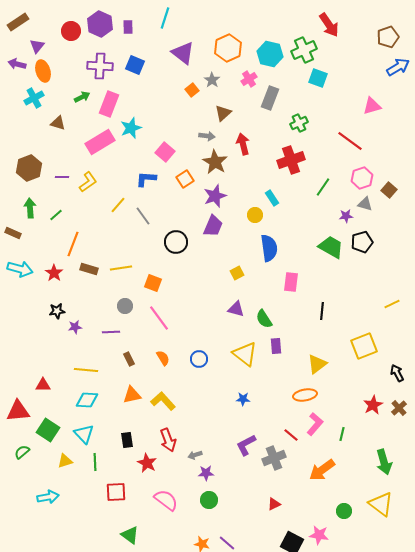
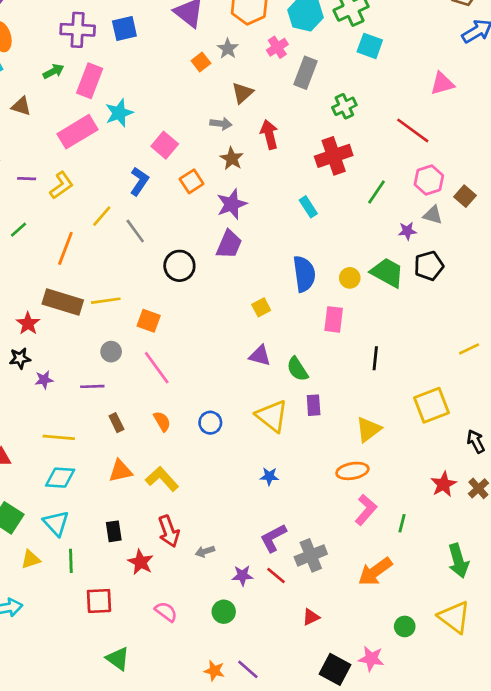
blue square: (135, 65) -> (124, 29), turned -36
brown star: (215, 162) -> (232, 159), size x0.7
blue L-shape: (146, 179) -> (139, 181), turned 120
yellow circle: (255, 215) -> (350, 278), moved
orange line: (73, 244) -> (65, 248), moved
brown rectangle: (89, 269) -> (63, 302), size x1.6
red star: (54, 273) -> (28, 323), moved
red line: (291, 435) -> (276, 576), moved
purple star: (206, 473) -> (242, 576), moved
pink semicircle: (166, 500) -> (166, 612), size x0.7

